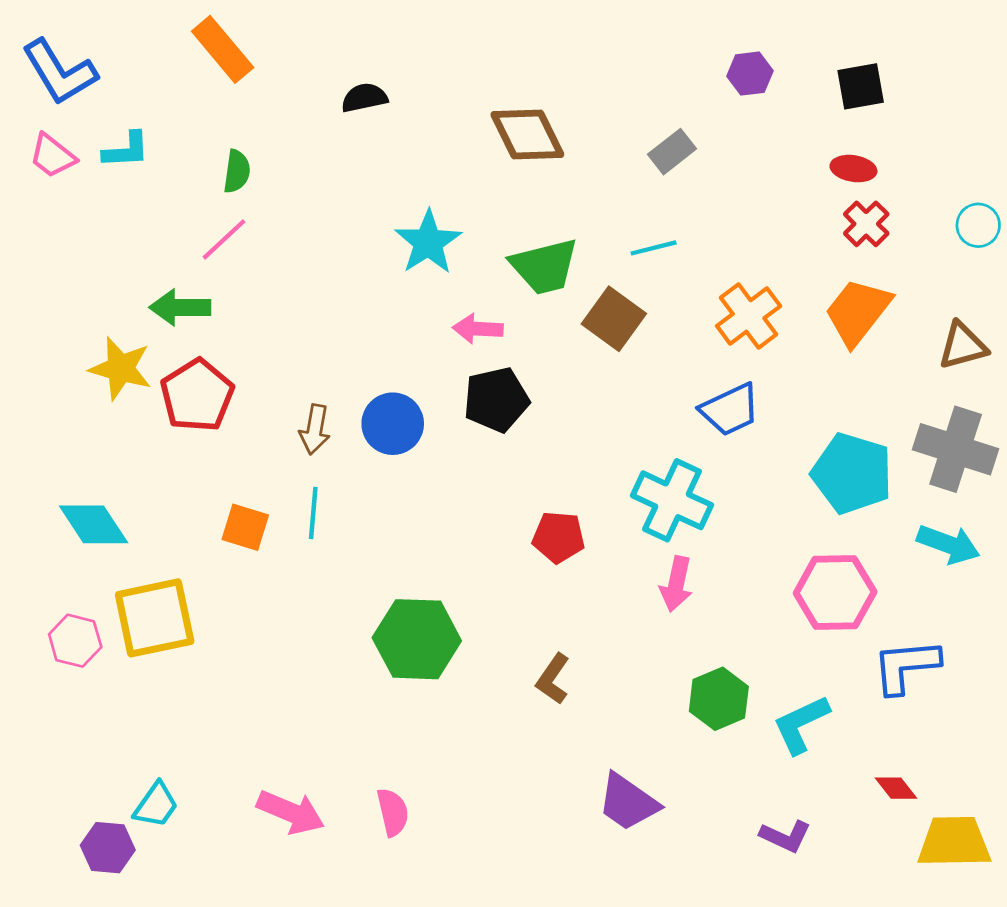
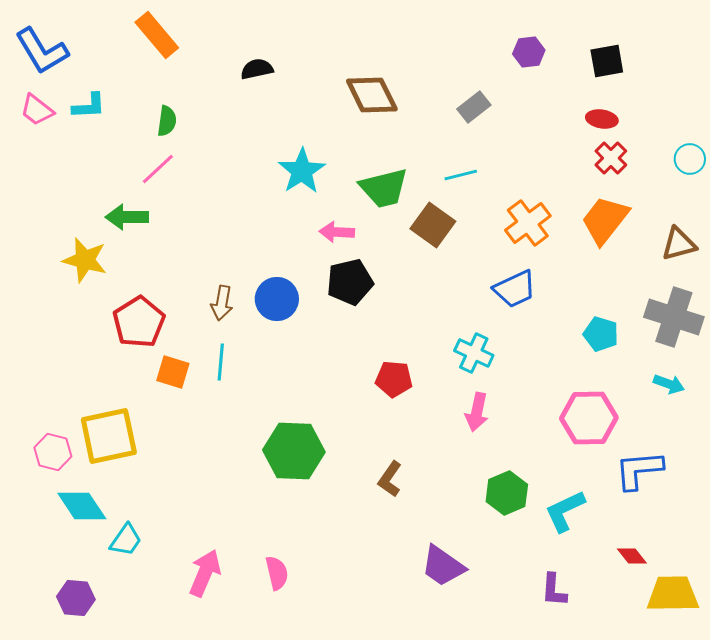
red pentagon: (197, 395) -> (139, 322), moved
cyan pentagon: (852, 473) -> (601, 334), size x0.6
cyan cross: (672, 500) -> (474, 353), size x0.7
cyan diamond: (94, 524) -> (82, 506), moved
cyan arrow: (948, 544) -> (669, 384), size x0.7
cyan trapezoid: (156, 805) -> (126, 540), moved
pink arrow: (291, 812) -> (205, 573), turned -90
purple L-shape: (785, 836) -> (554, 590), turned 69

